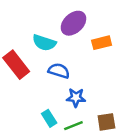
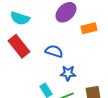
cyan semicircle: (44, 43) -> (20, 18), moved

